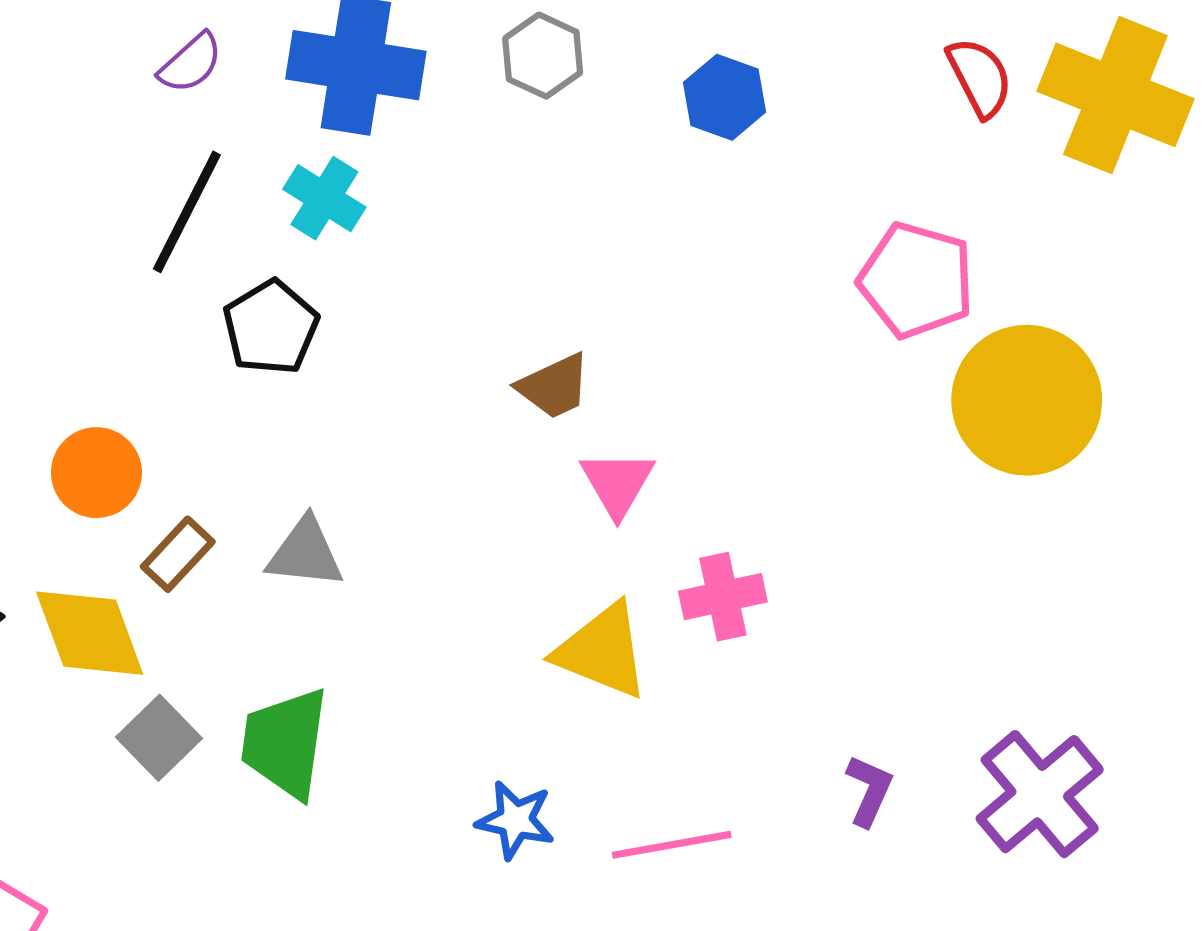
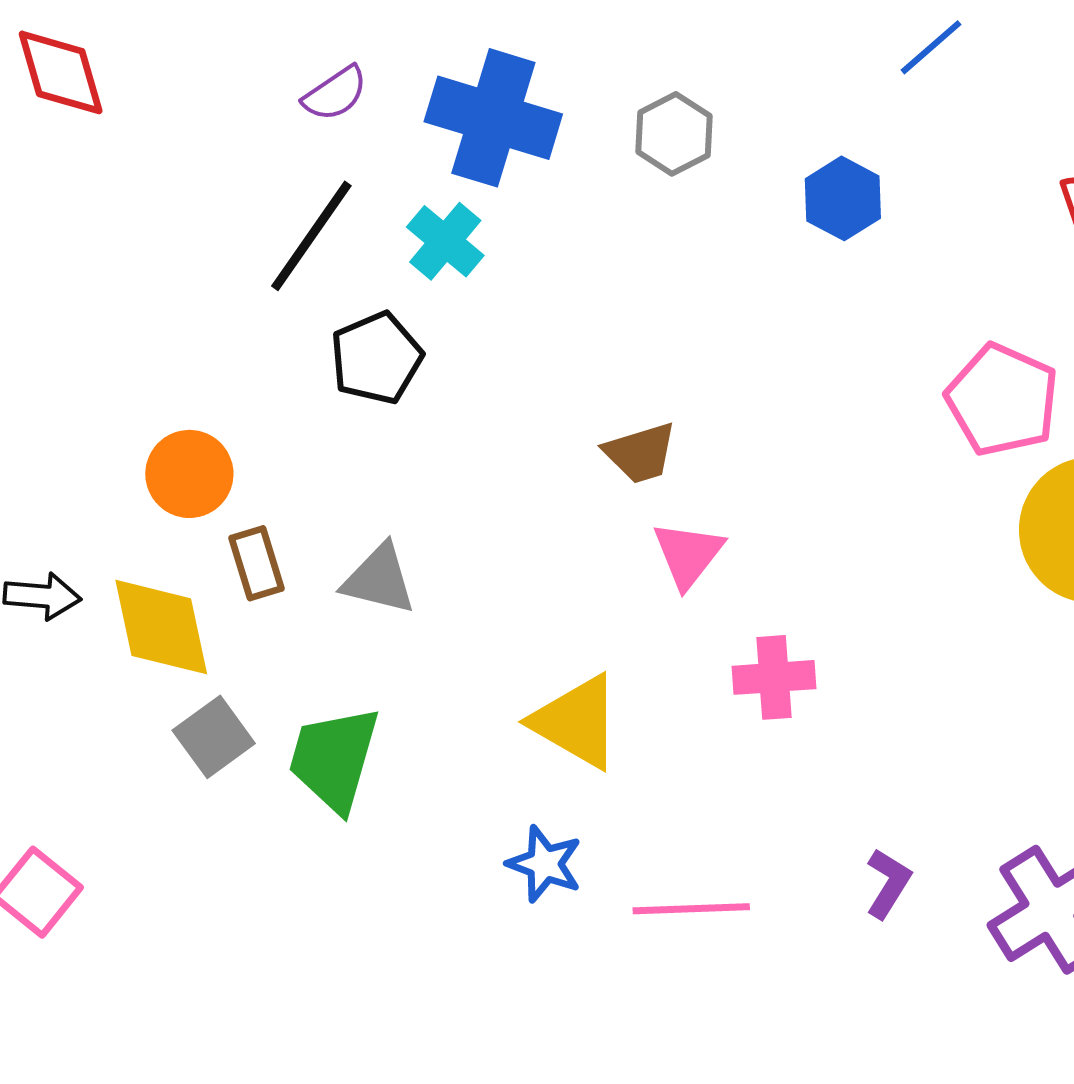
brown rectangle: (178, 554) -> (256, 563), turned -68
yellow triangle: (602, 651) -> (576, 722), moved

